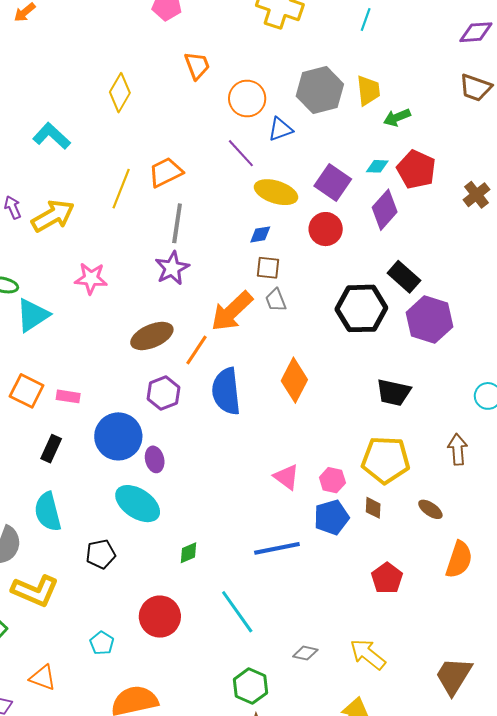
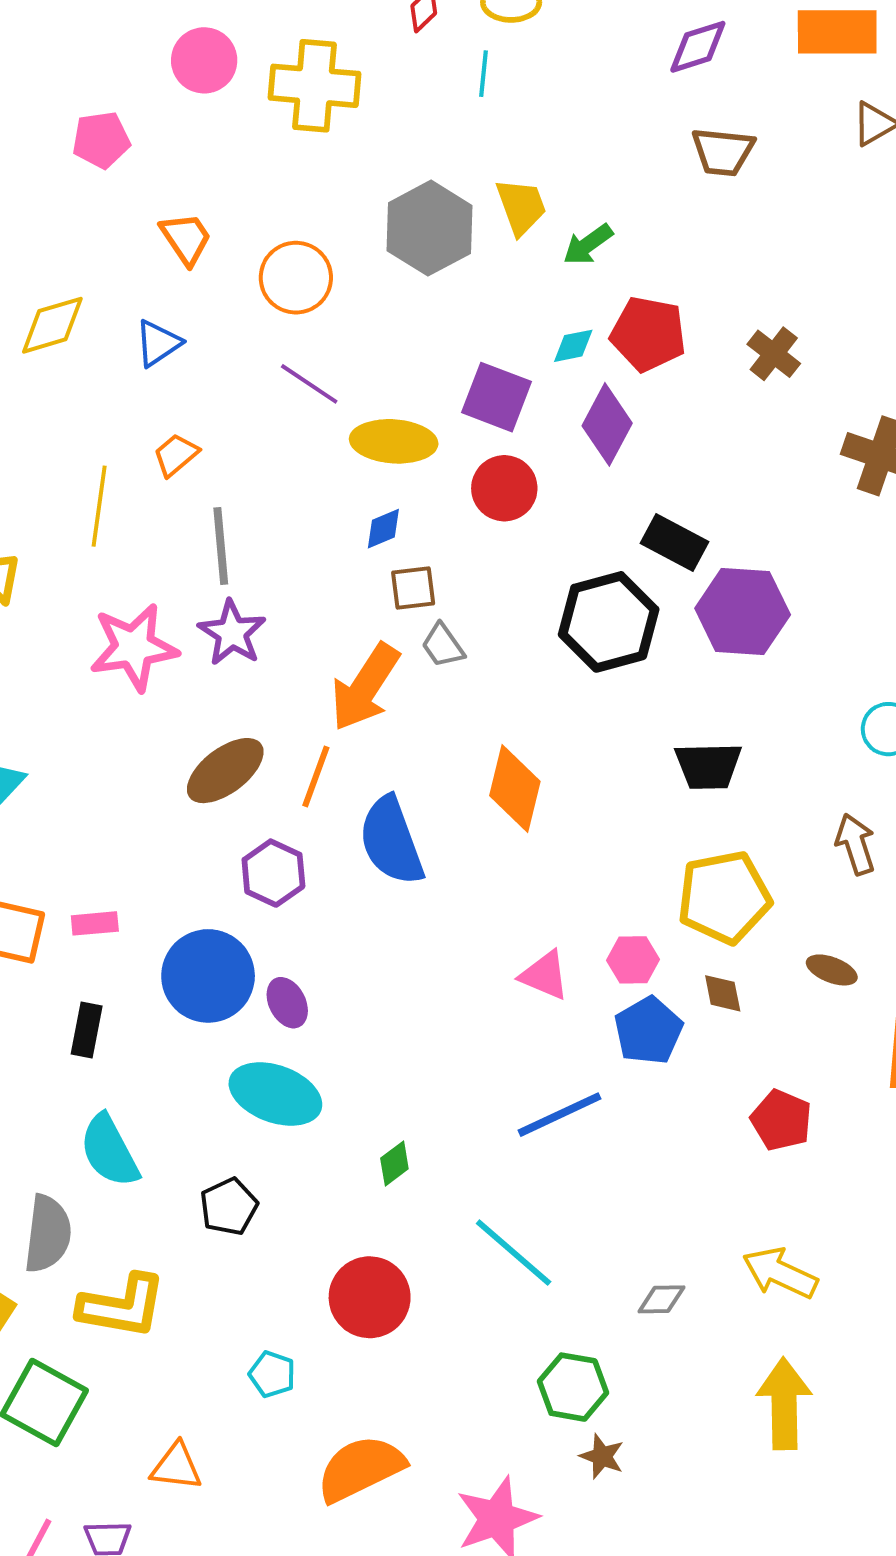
yellow diamond: (120, 93) -> (52, 325), turned 57
blue triangle: (280, 129) -> (158, 343), moved
orange trapezoid: (166, 172) -> (176, 455), size x0.7
pink star: (91, 278) -> (134, 647), moved, size x1.4

